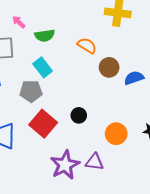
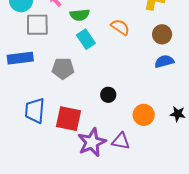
cyan rectangle: (43, 67) -> (86, 39), moved
brown circle: (109, 67) -> (162, 34), moved
red square: (43, 124) -> (69, 119), moved, turned -32

